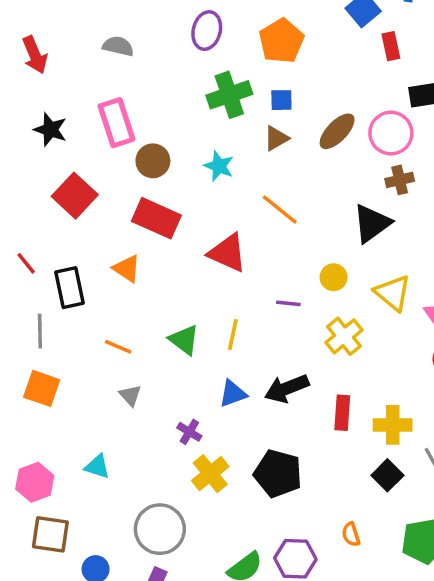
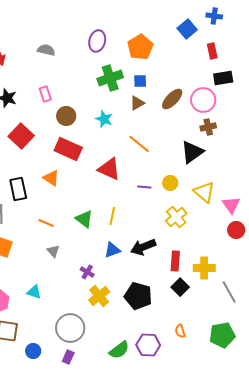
red rectangle: (391, 46) -> (212, 51), moved
pink rectangle: (116, 123) -> (45, 94), size x0.6
purple line: (288, 303) -> (144, 187), moved
black square: (387, 475) -> (180, 287), moved

